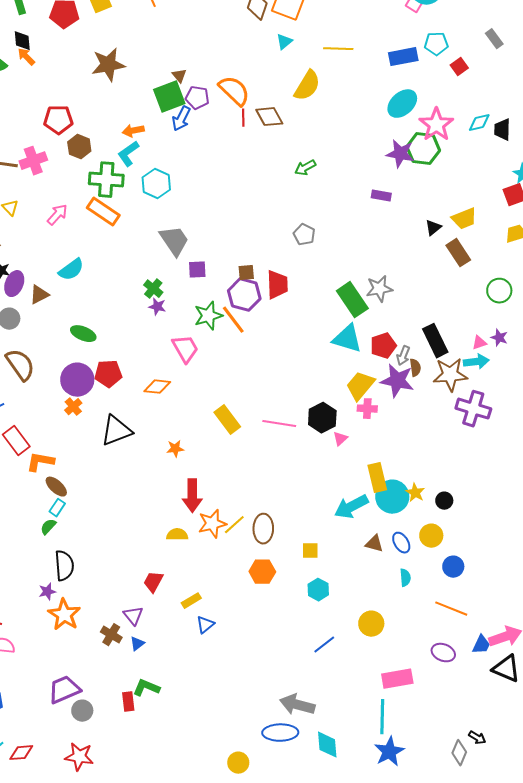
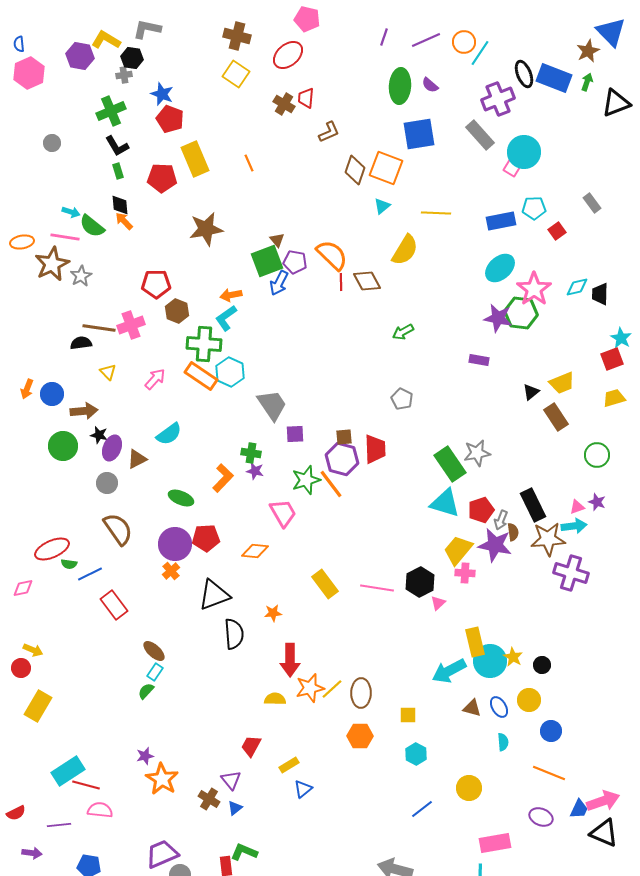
cyan hexagon: (156, 184) -> (230, 372), moved
green cross: (153, 289) -> (251, 453), turned -30
orange L-shape: (40, 462) -> (223, 478), moved, turned 124
black semicircle: (64, 566) -> (234, 634), moved

